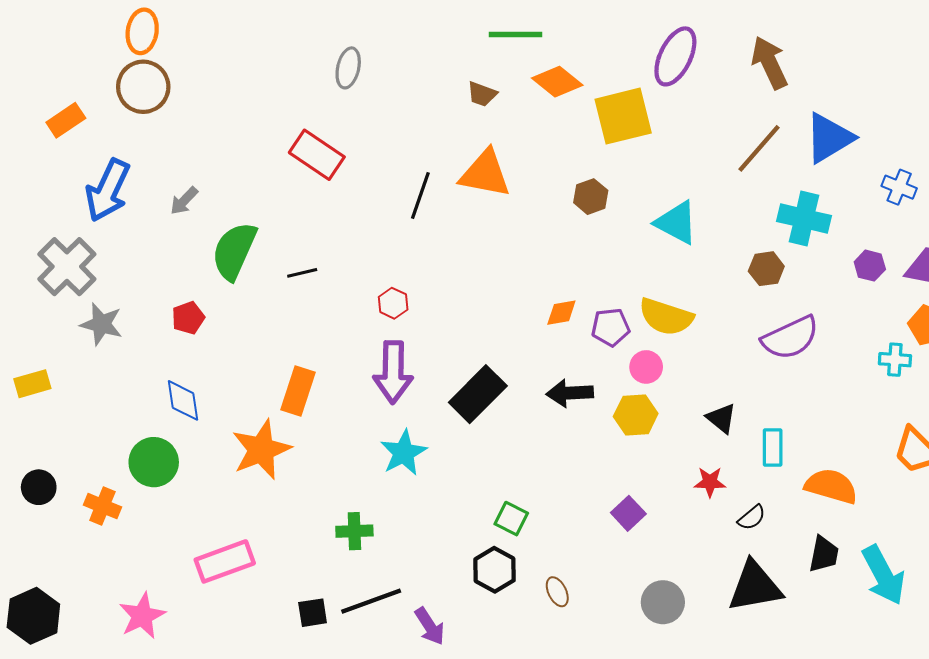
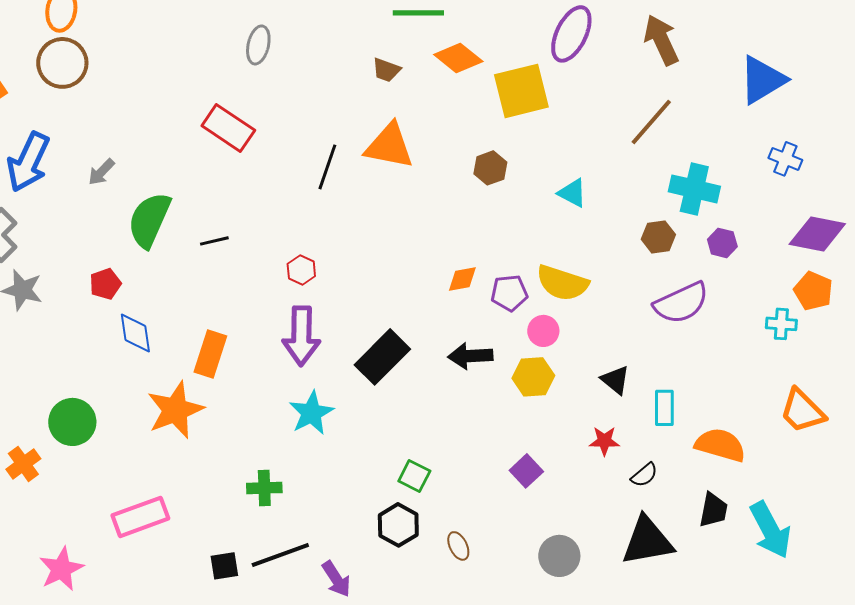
blue triangle: (829, 138) -> (762, 80), moved
cyan triangle: (676, 223) -> (572, 193), size x0.7
purple hexagon: (870, 266) -> (722, 243), moved
blue diamond: (183, 400) -> (135, 333), moved
orange cross: (102, 506) -> (23, 464), turned 32

